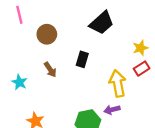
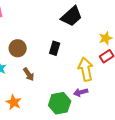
brown circle: (47, 34) -> (18, 48), moved
brown arrow: (50, 70) -> (29, 74), moved

